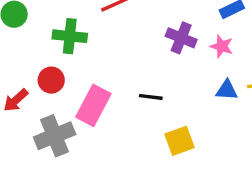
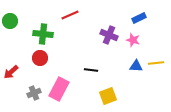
red circle: (51, 80) -> (40, 58), moved
pink rectangle: (93, 105) -> (59, 89), moved
gray cross: (55, 136) -> (34, 93), size x0.6

